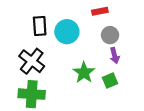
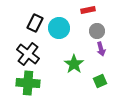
black rectangle: (40, 26) -> (35, 23), turned 30
green square: (110, 80) -> (100, 81), moved

